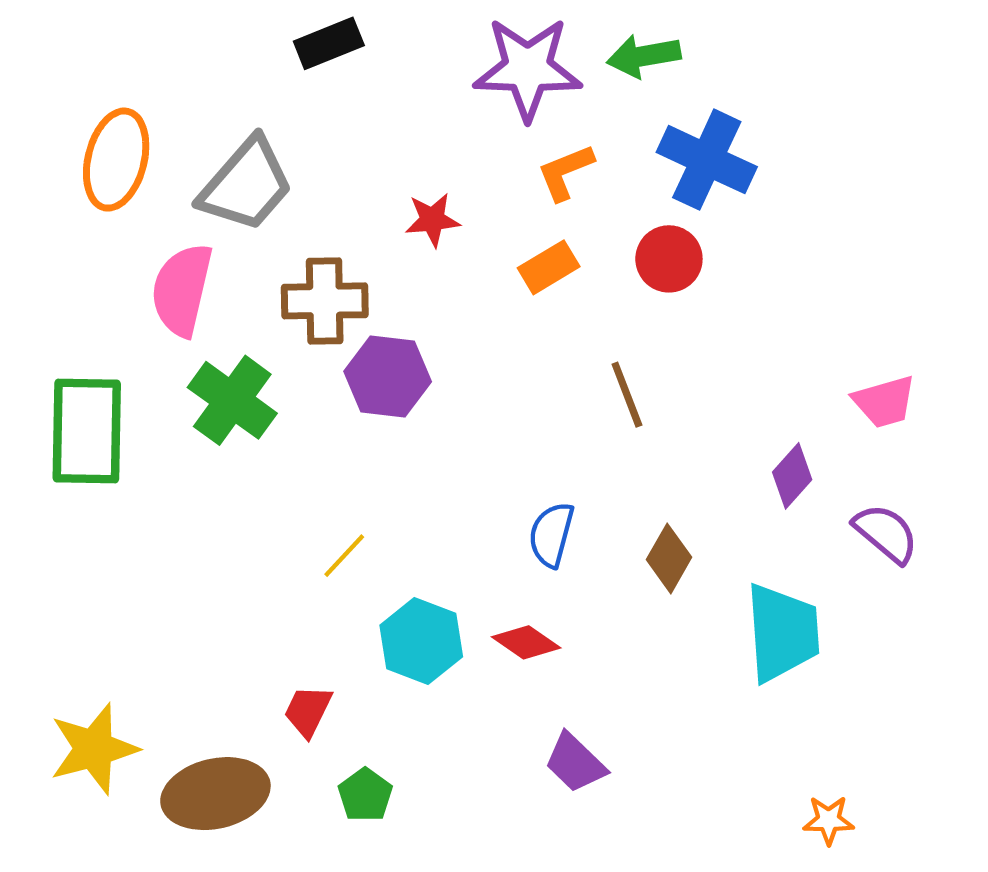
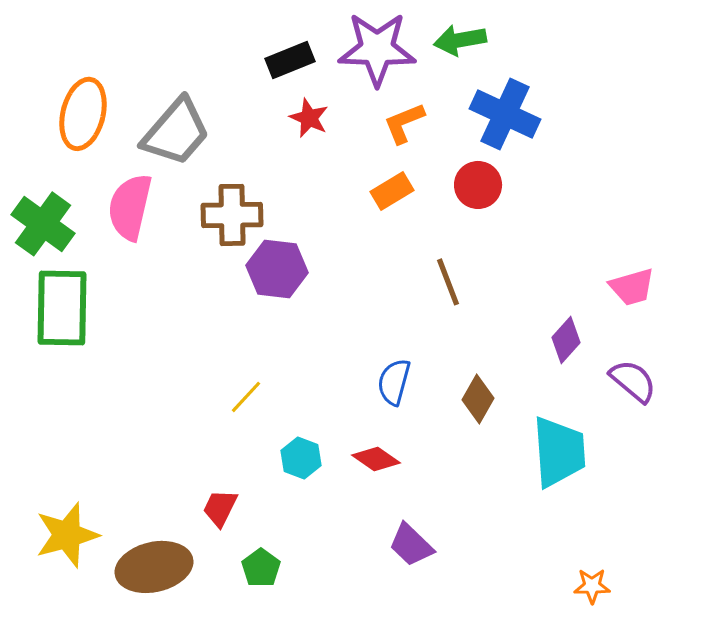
black rectangle: (329, 43) -> (290, 60), moved
red star: (432, 220) -> (309, 118), moved, turned 30
green cross: (232, 400) -> (43, 224), moved
cyan hexagon: (421, 641) -> (301, 458), size x0.7

